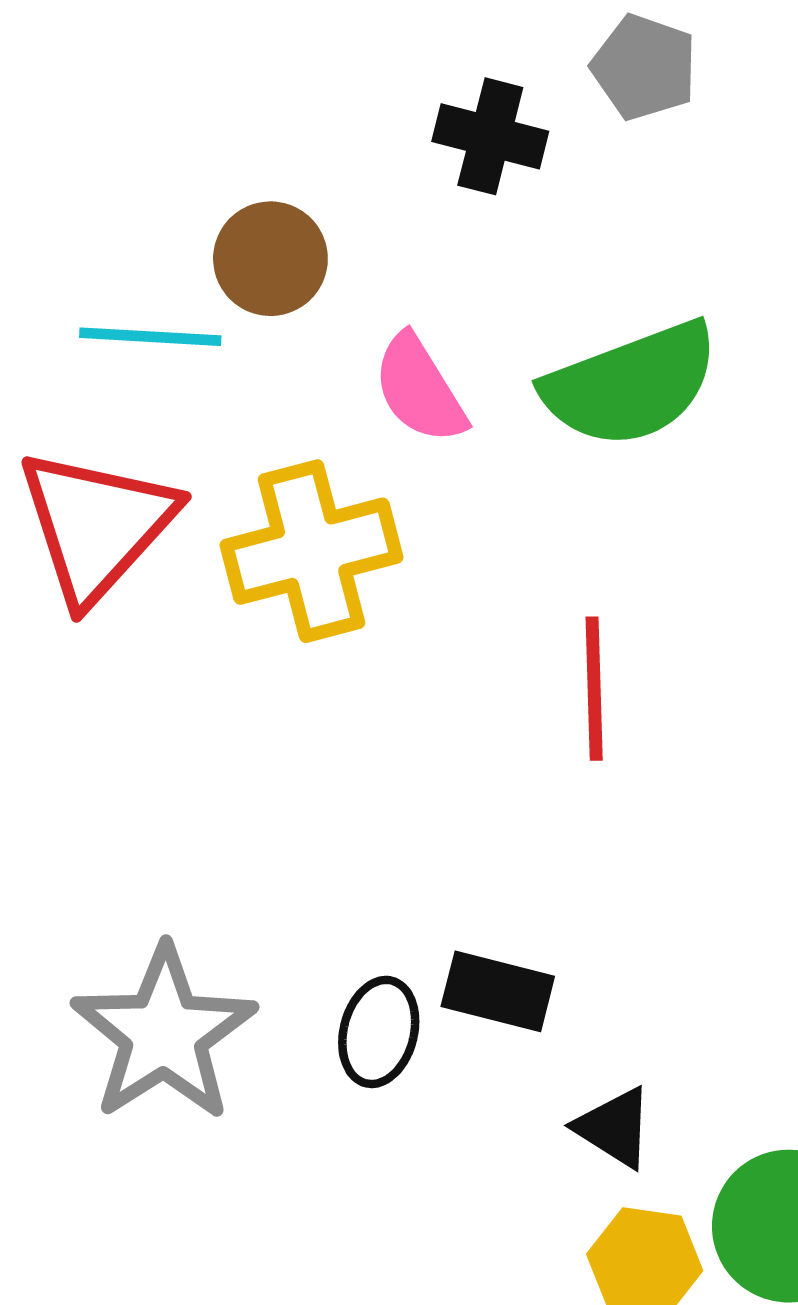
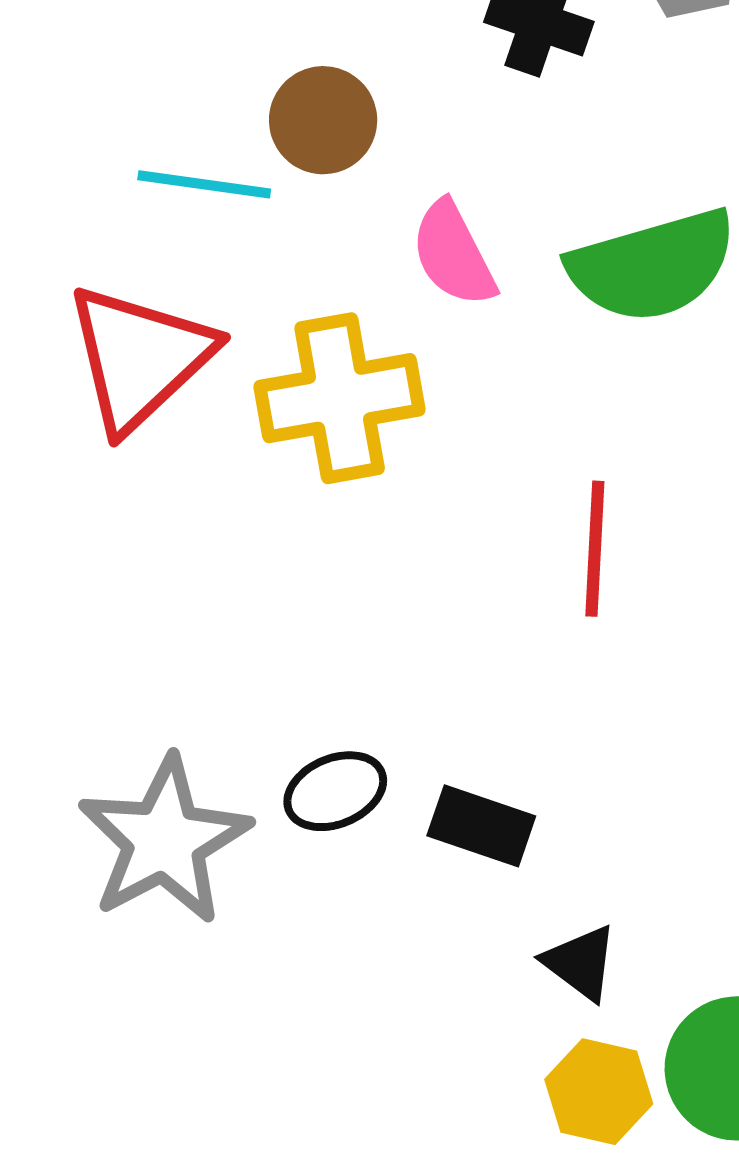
black ellipse: (379, 1032) -> (335, 791), moved, turned 48

